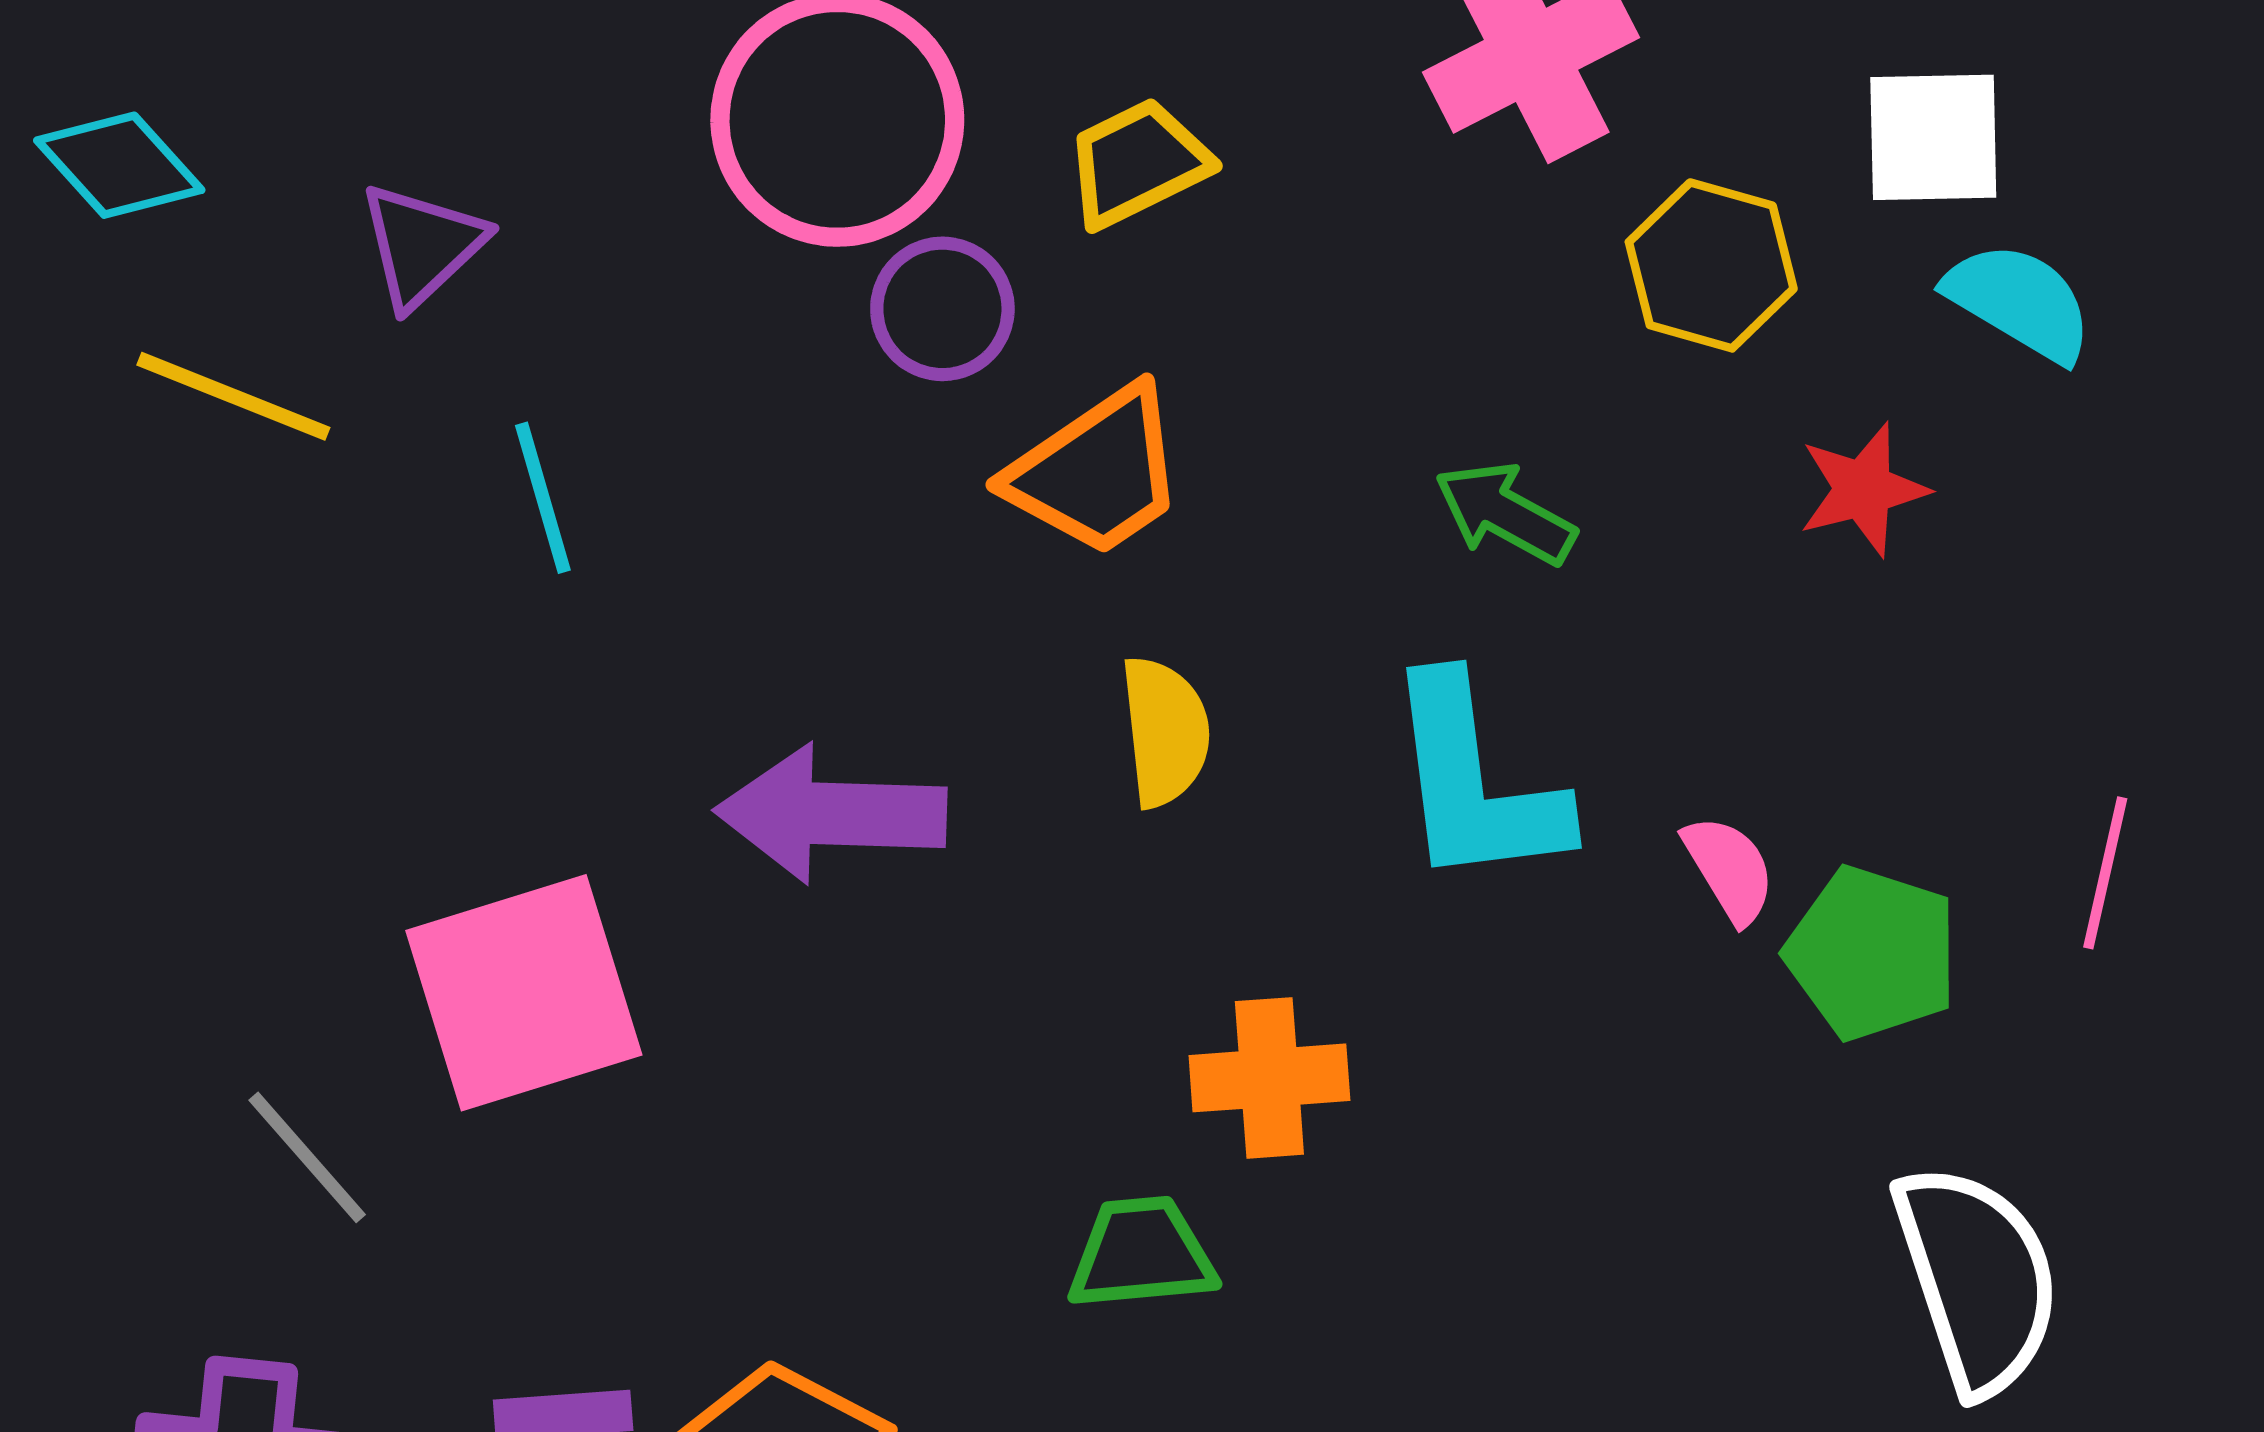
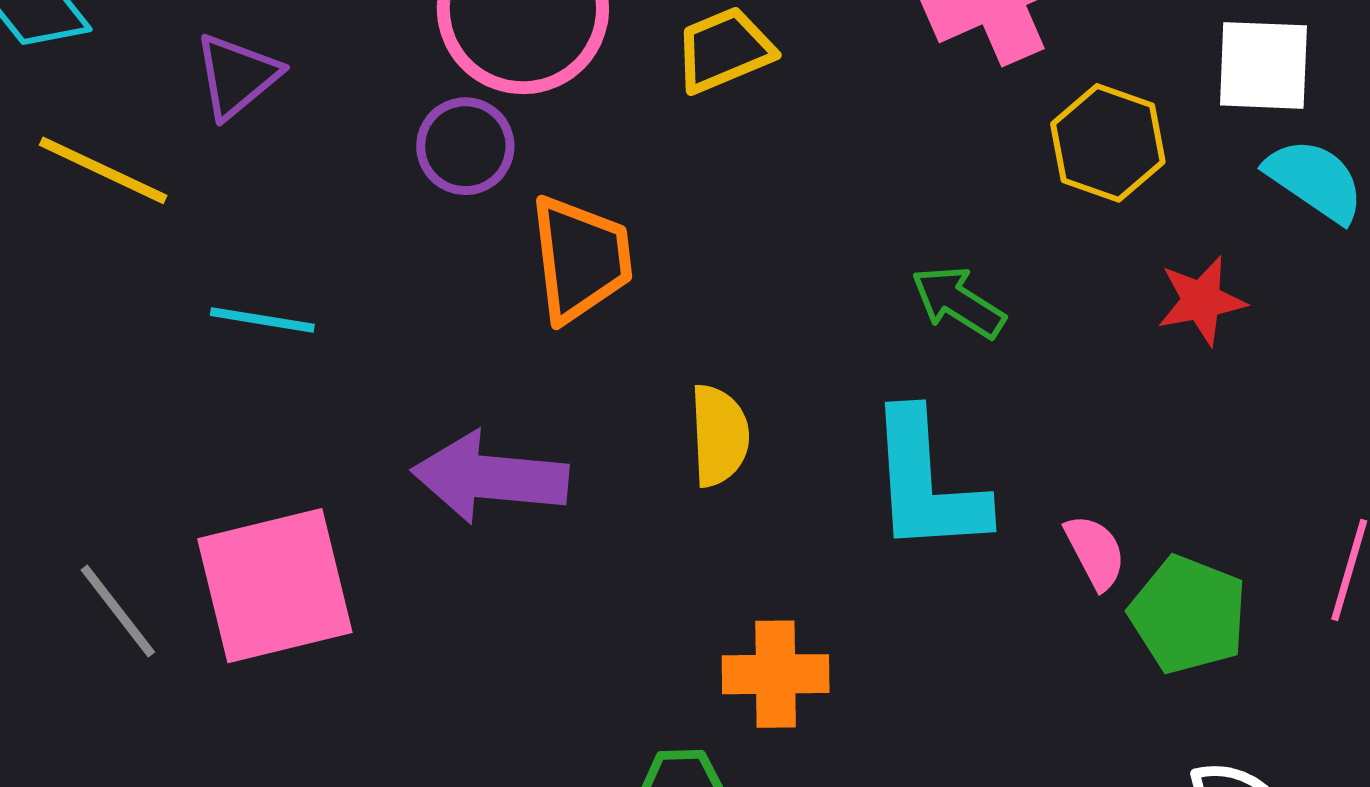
purple circle: (942, 309) -> (465, 146), moved
orange trapezoid: (1097, 472) -> (581, 259), moved, turned -66
cyan line: (543, 498) -> (262, 320), moved, turned -68
gray line: (307, 1157) -> (118, 611), moved

